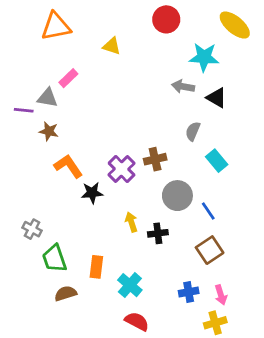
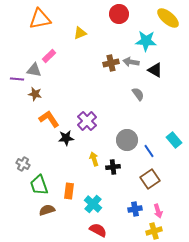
yellow triangle: (112, 46) -> (80, 33), turned -40
gray semicircle: (193, 131) -> (138, 94), turned 120
brown cross: (155, 159) -> (111, 63), moved
cyan rectangle: (217, 161) -> (174, 140), moved

